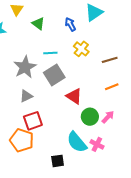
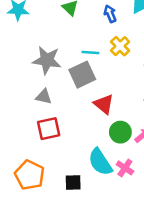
cyan line: (50, 53) -> (90, 52), moved
gray star: (25, 67) -> (47, 60), turned 30
gray triangle: (26, 96) -> (44, 97), turned 32
orange pentagon: (22, 140) -> (30, 175), moved

